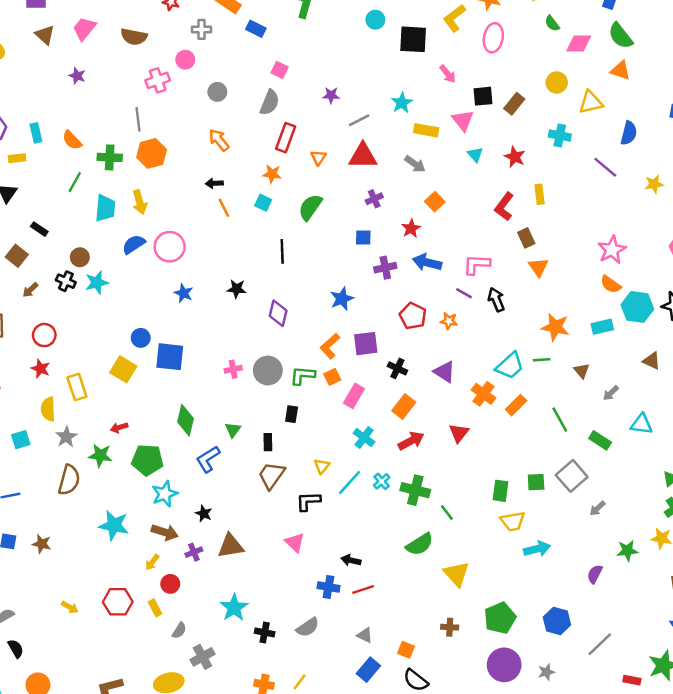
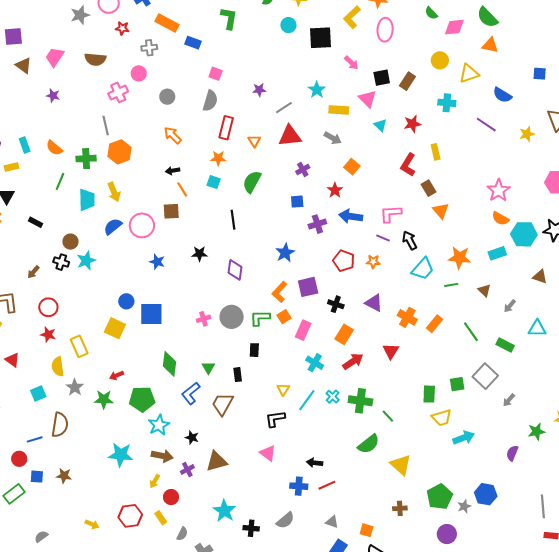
blue semicircle: (629, 133) -> (502, 95), turned 114
red star: (515, 157) -> (412, 124), turned -30
brown square: (17, 256) -> (171, 211), moved, turned -36
cyan trapezoid: (510, 366) -> (423, 269), moved
brown trapezoid: (271, 475) -> (223, 404), moved
brown semicircle: (69, 480) -> (60, 425), moved
gray line: (600, 644) -> (543, 506), moved, turned -45
purple circle: (504, 665) -> (447, 534), size x0.7
gray star: (546, 672) -> (464, 506), moved

